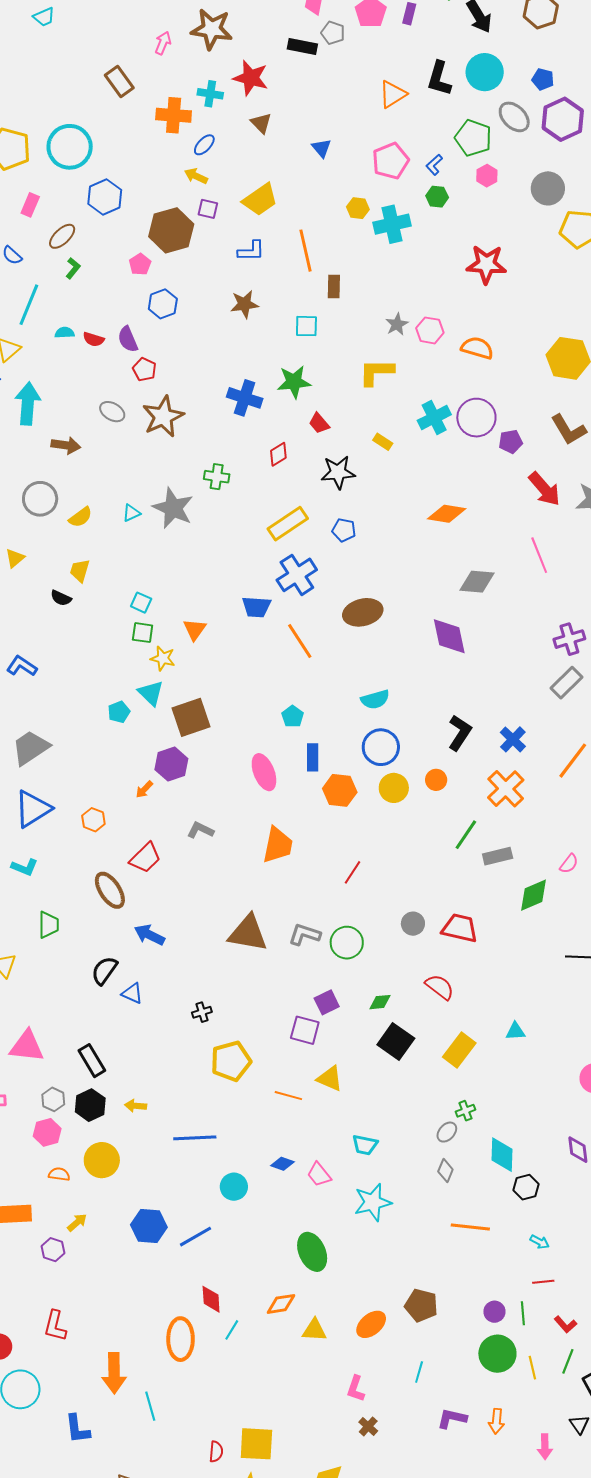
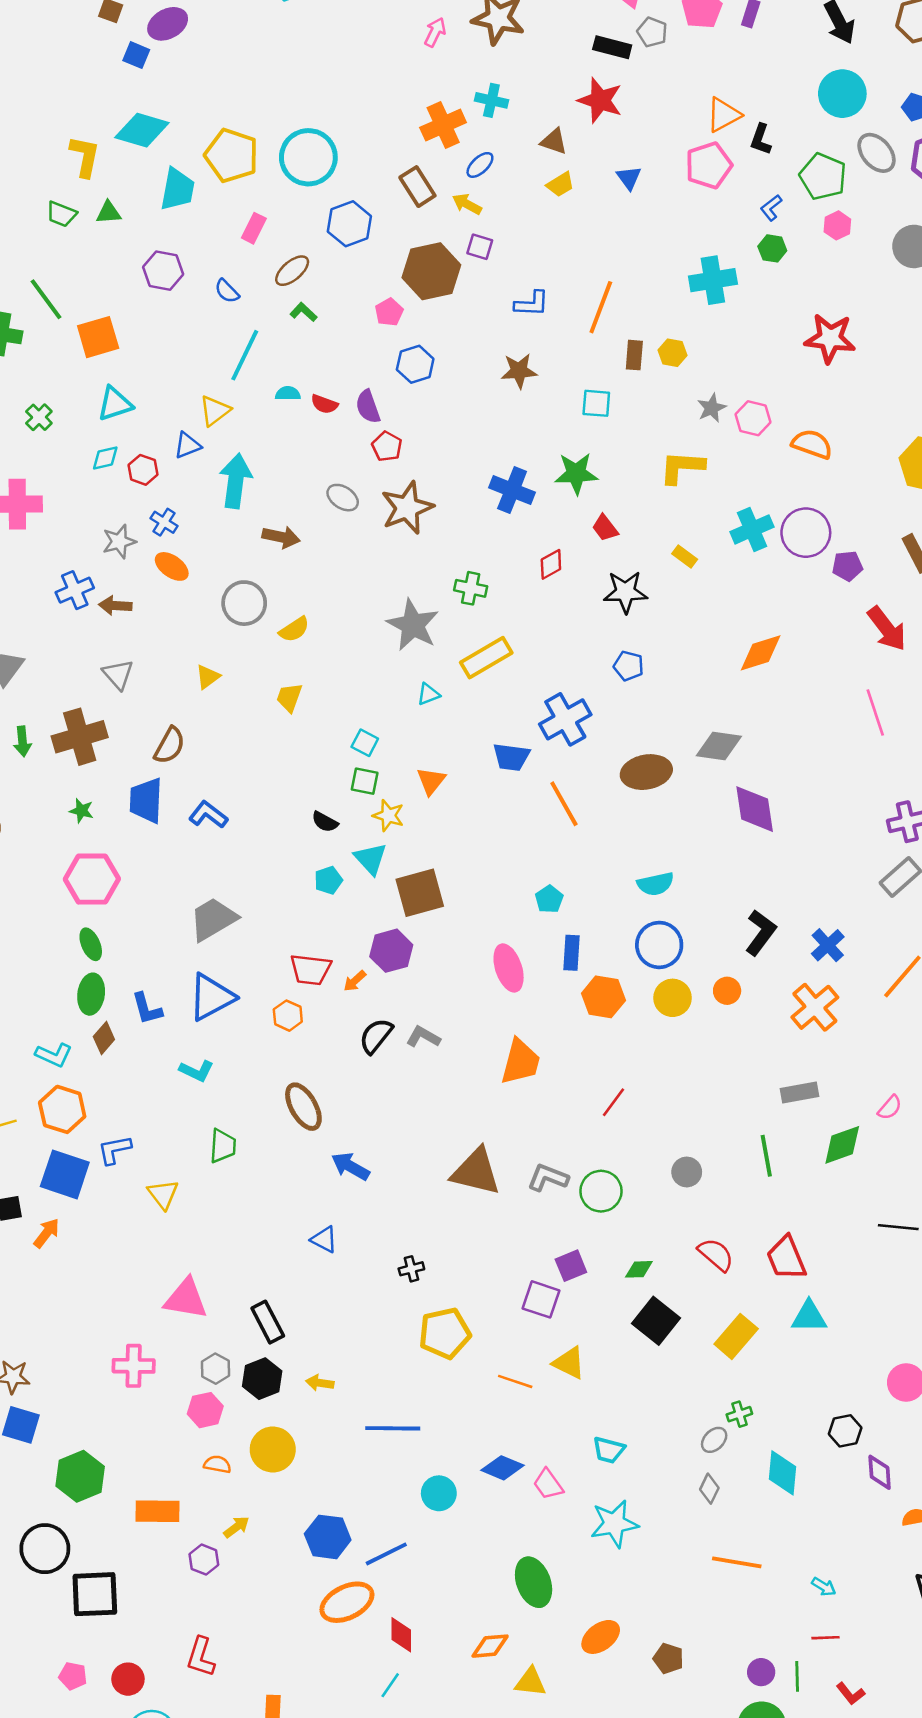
red star: (251, 78) -> (600, 100), moved
black L-shape: (439, 79) -> (761, 139), moved, size x0.7
brown rectangle: (119, 81) -> (417, 187), moved
orange cross: (174, 115) -> (443, 125), turned -32
brown triangle: (261, 123) -> (554, 141), turned -30
pink pentagon: (390, 161) -> (709, 165), moved
yellow trapezoid: (260, 200) -> (560, 184), moved, size x0.6
yellow hexagon: (358, 208) -> (673, 353), moved
orange line: (306, 251) -> (601, 307), turned 30
green L-shape: (73, 268) -> (304, 312), turned -90
cyan triangle: (131, 513) -> (428, 694), moved
orange diamond: (447, 514) -> (761, 653), turned -30
yellow rectangle: (288, 524) -> (486, 658), moved
gray diamond: (477, 582) -> (719, 746), moved
black semicircle: (61, 598) -> (325, 822), moved
green line: (466, 835) -> (766, 1156), moved, turned -48
red trapezoid: (145, 858) -> (311, 970), moved, turned 48
red trapezoid: (460, 928) -> (786, 1258), moved, turned -129
black semicircle: (104, 970) -> (376, 1036), moved
cyan triangle: (515, 1031) -> (809, 1317), size x1.4
blue diamond: (282, 1164) -> (502, 1468), size x1.4
black hexagon: (526, 1187) -> (845, 1431), moved
brown pentagon: (421, 1305) -> (668, 1658), size x0.7
orange ellipse: (371, 1324) -> (601, 1637), moved
cyan line: (232, 1330) -> (390, 1685), moved
orange ellipse: (181, 1339) -> (347, 1602), moved, turned 60

